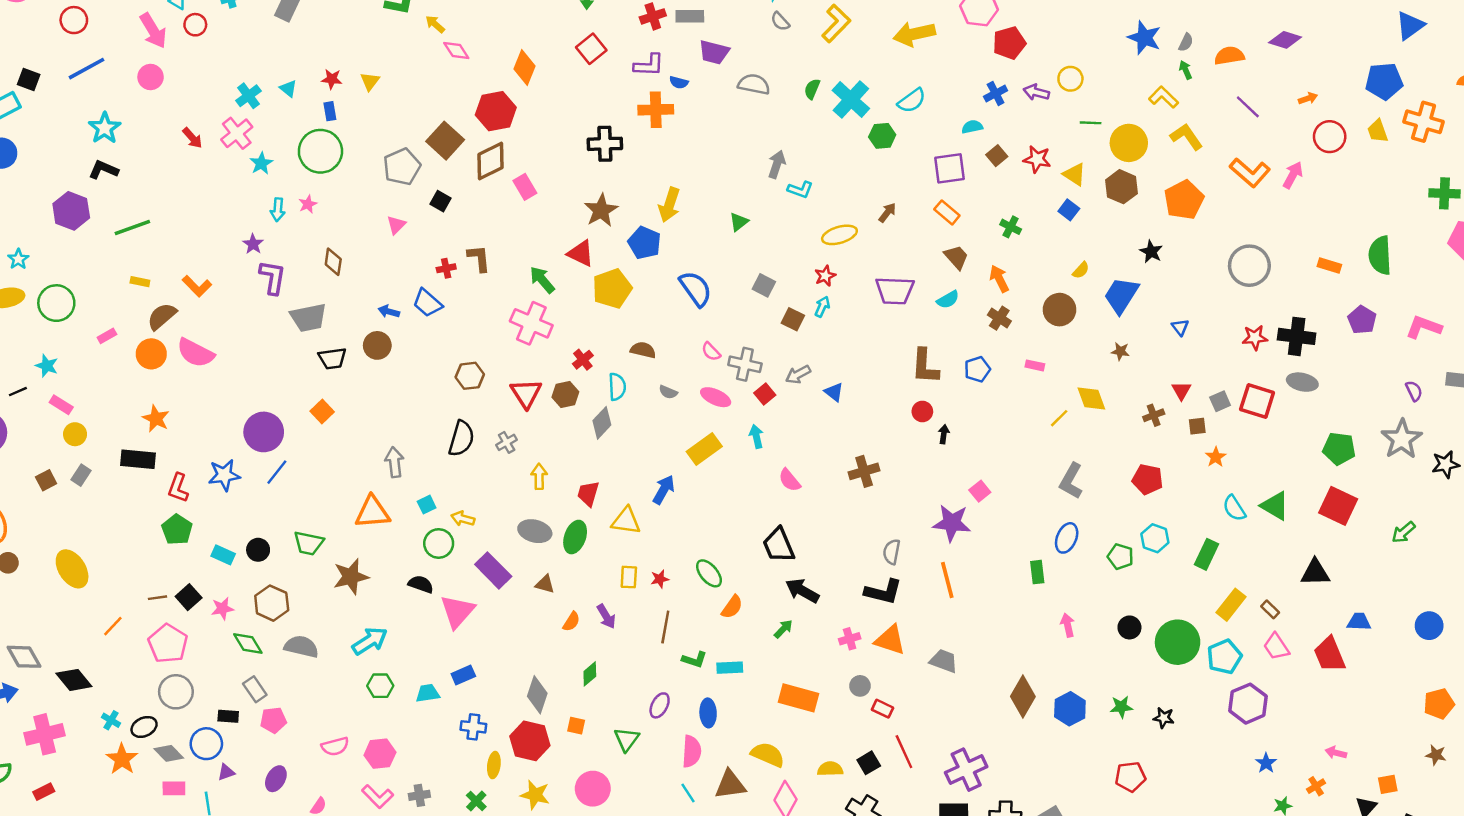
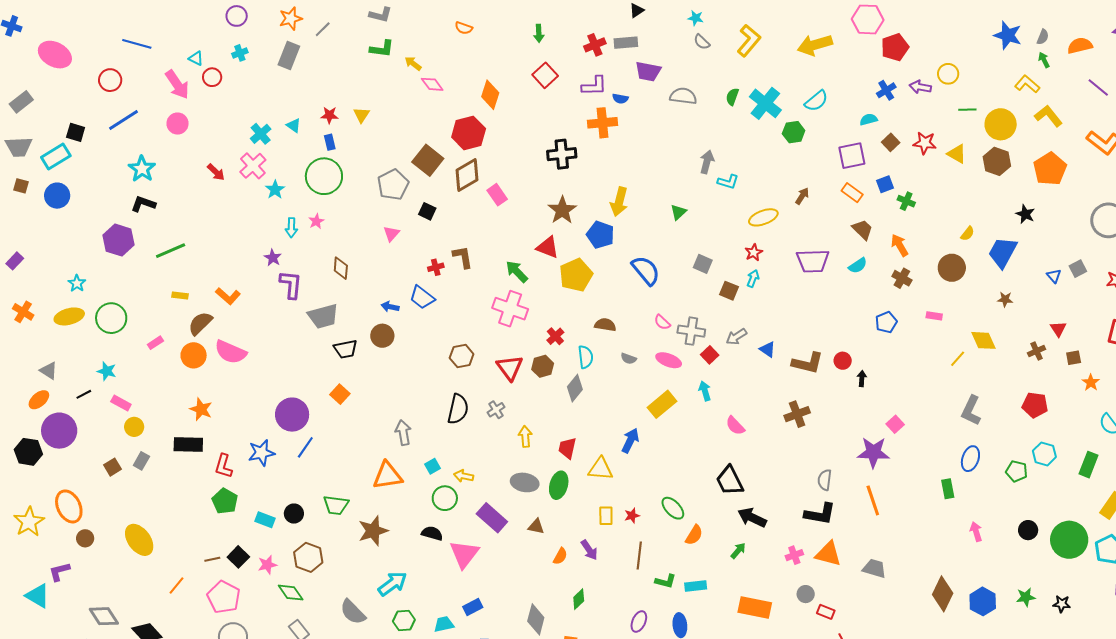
blue square: (1069, 210) -> (885, 184), moved, turned 36
brown L-shape: (925, 366) -> (808, 363), moved, turned -76
gray square: (1220, 401) -> (1078, 269), moved
gray semicircle: (301, 647) -> (353, 612), moved, turned -144

